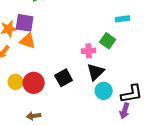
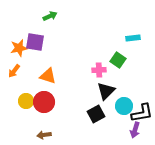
orange triangle: (28, 41) -> (48, 76), moved
black square: (64, 78) -> (96, 114), moved
cyan circle: (104, 91) -> (124, 106), moved

